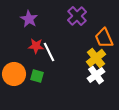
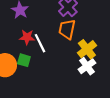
orange trapezoid: (104, 38) -> (67, 29), moved, turned 35
green square: (37, 76) -> (24, 60), moved

